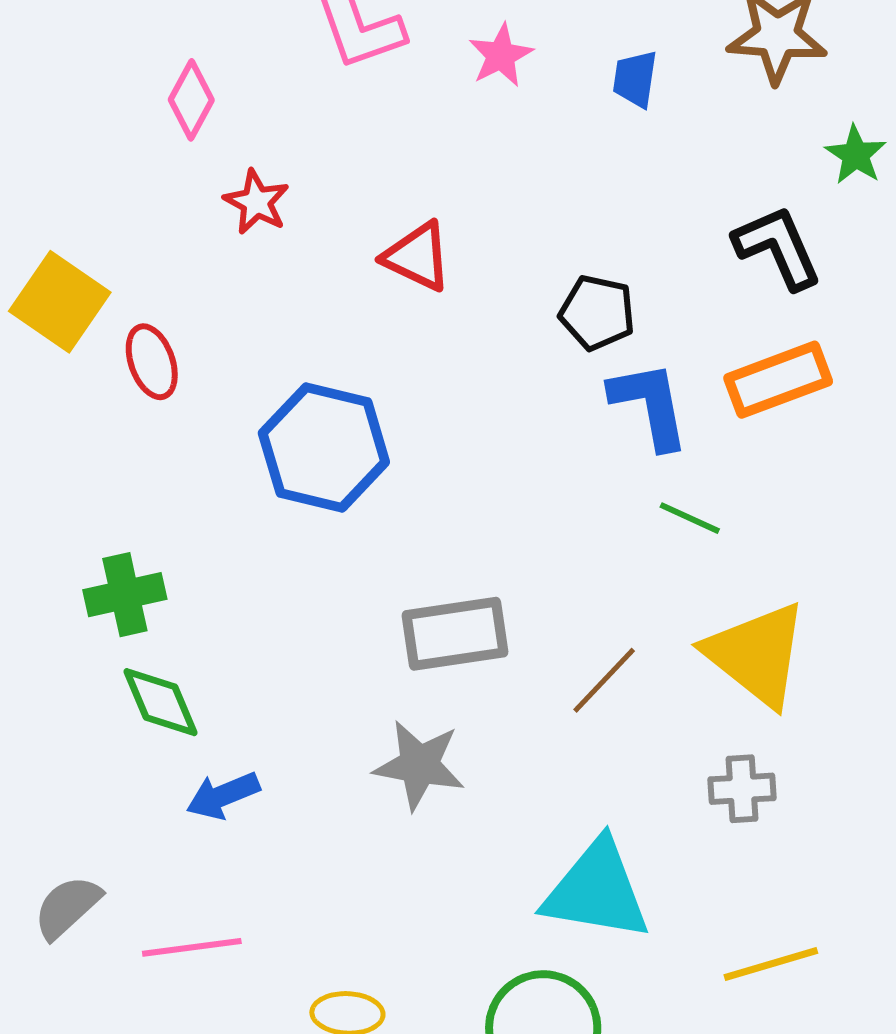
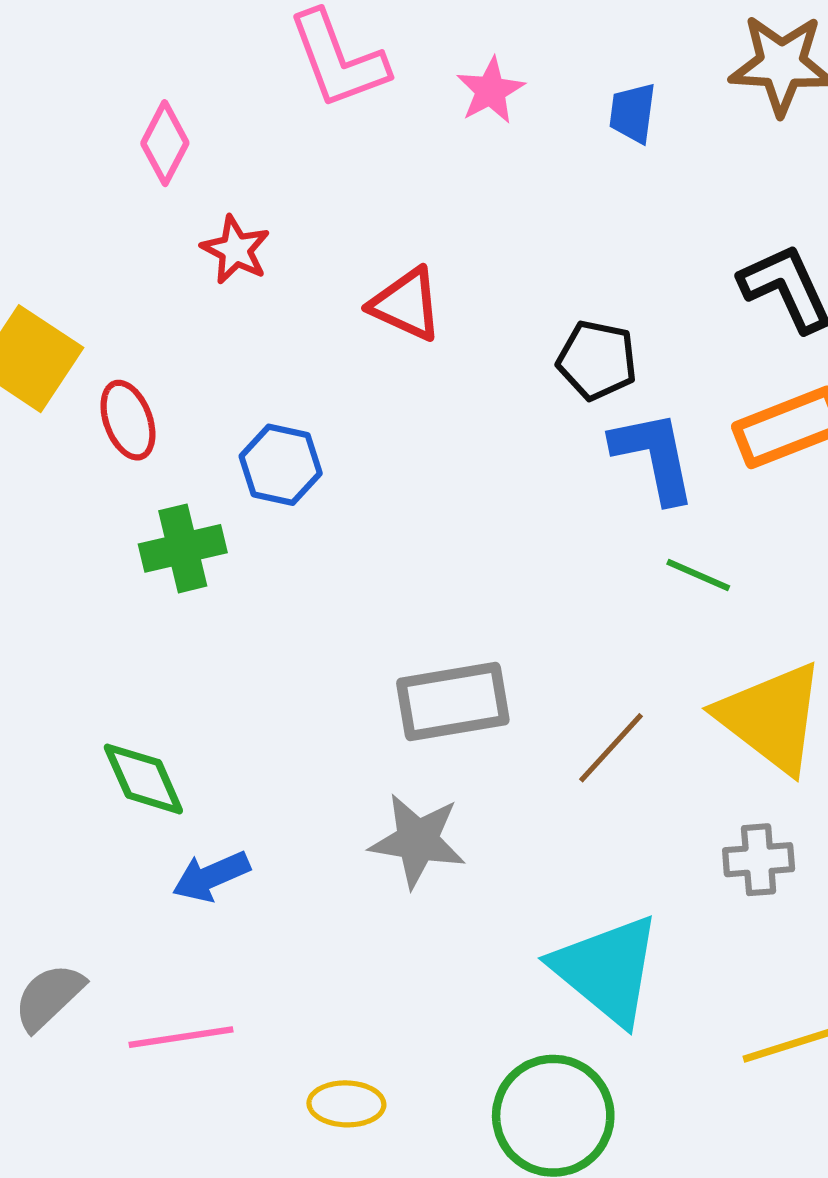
blue hexagon: (324, 447) -> (281, 465), moved, size x0.6
green cross: (125, 595) -> (183, 548), moved
cyan triangle: (597, 890) -> (607, 970), turned 31

